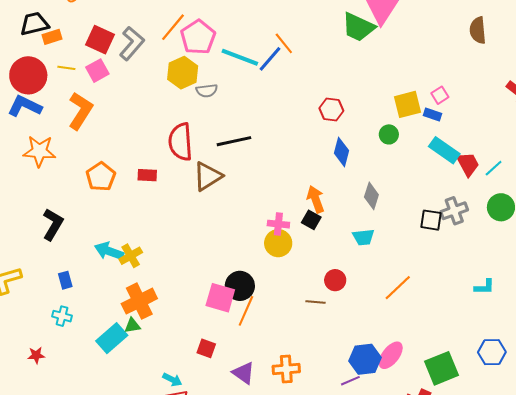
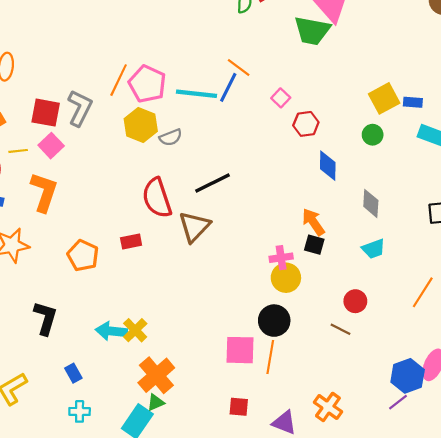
pink square: (440, 95) -> (281, 98), moved
black circle: (240, 286) -> (274, 321), moved
brown line: (315, 302) -> (341, 329), turned 36
orange cross: (286, 369) -> (328, 407), turned -36

